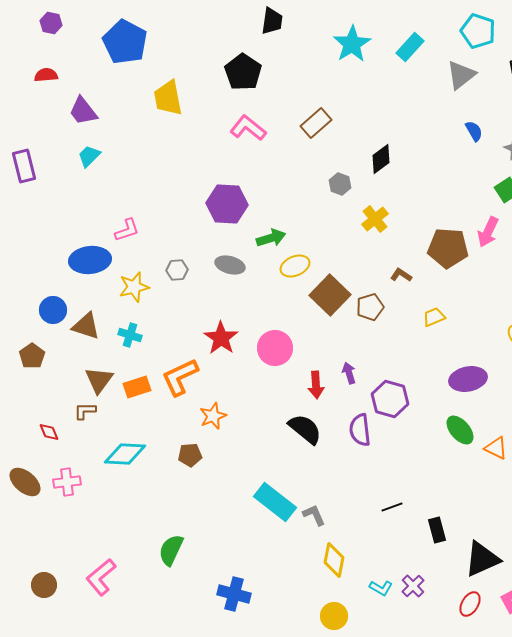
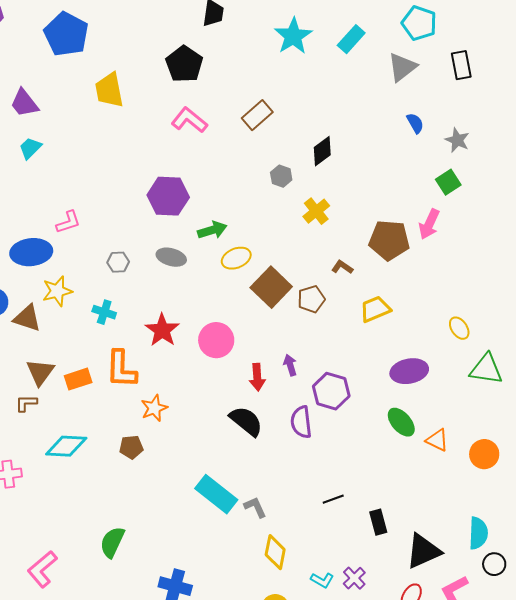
yellow star: (134, 287) -> (57, 291), moved
yellow trapezoid: (434, 317) -> (375, 309), size x1.4
cyan cross: (130, 335) -> (104, 312), moved
orange L-shape: (180, 377) -> (121, 369), turned -63

